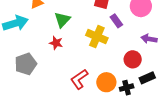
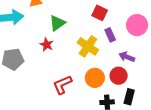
purple arrow: (149, 39) -> (127, 57), moved
black rectangle: (147, 78) -> (129, 97), turned -63
orange circle: (106, 82) -> (95, 78), moved

